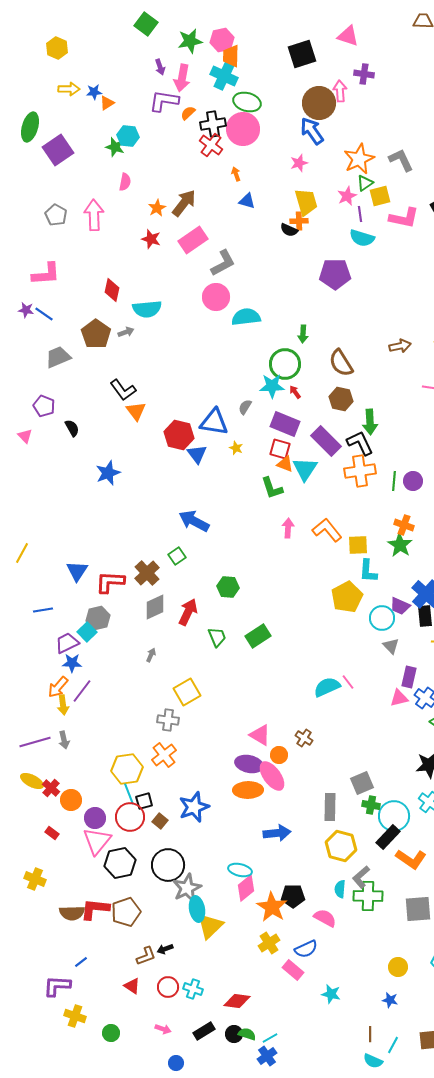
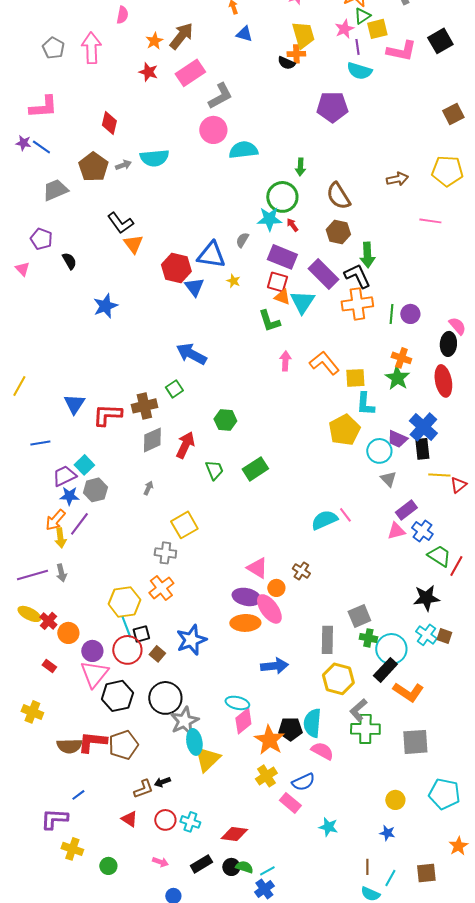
cyan semicircle: (147, 309) -> (154, 158), moved
brown cross: (147, 573) -> (144, 406), turned 30
gray hexagon: (98, 618) -> (95, 490), moved
purple rectangle: (409, 677) -> (406, 510), turned 40
cyan semicircle: (340, 889) -> (312, 723), moved, size x1.6

